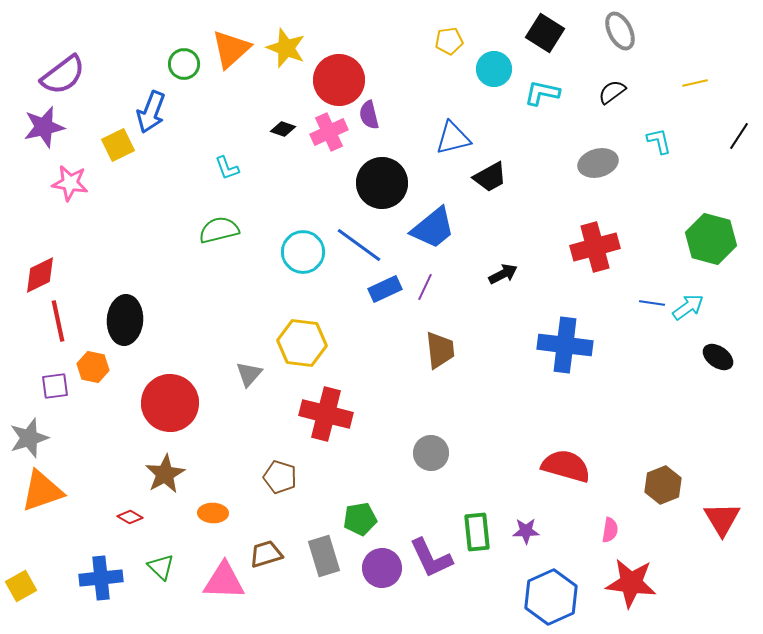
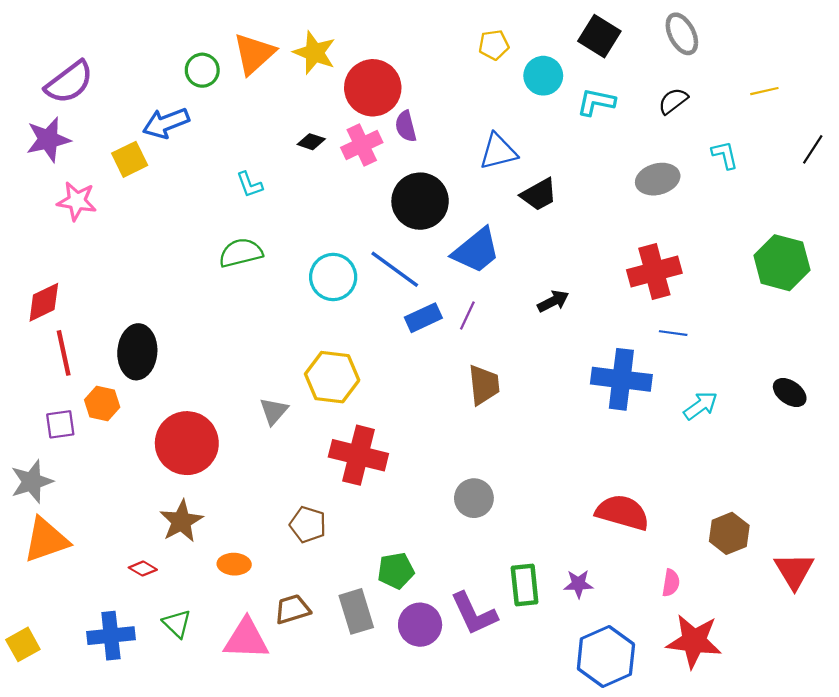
blue arrow: (151, 112) -> (166, 123), turned 48
blue line: (652, 303) -> (673, 333), moved
cyan arrow: (688, 307) -> (701, 406), moved

